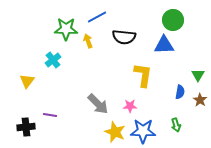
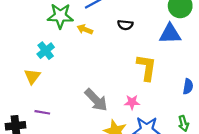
black semicircle: (124, 37) -> (125, 25), size x0.6
yellow arrow: (88, 41) -> (85, 29), turned -48
yellow triangle: (27, 81) -> (32, 76), moved

